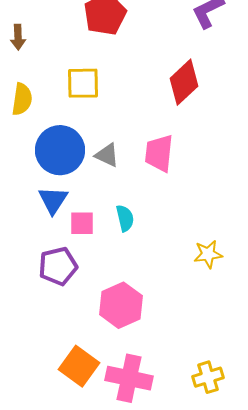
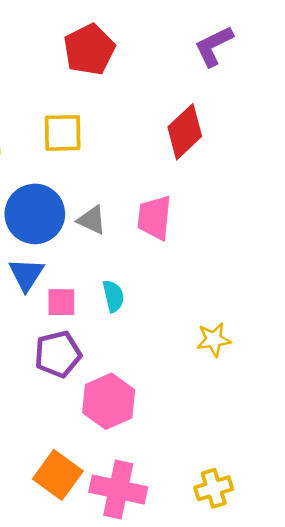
purple pentagon: (58, 266) -> (58, 354), moved

